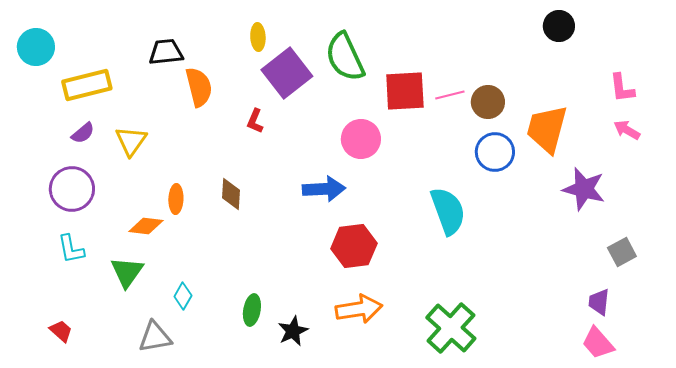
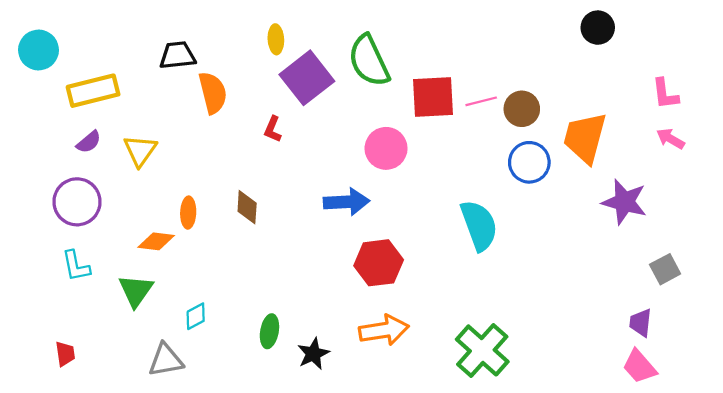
cyan diamond: (183, 296) -> (196, 316), turned 32
red trapezoid: (61, 331) -> (65, 354), turned 40

